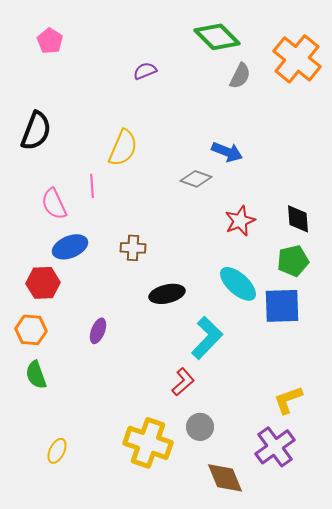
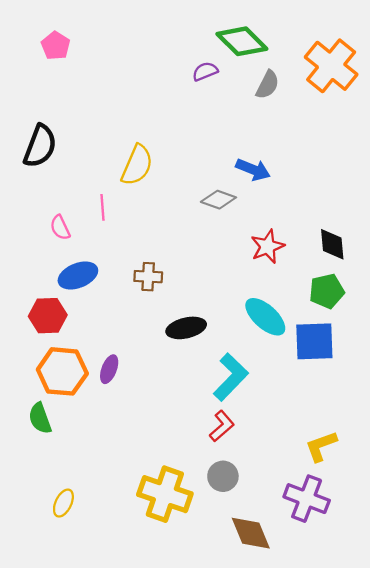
purple semicircle: (145, 71) -> (205, 71), moved
pink semicircle: (54, 204) -> (60, 228), size x0.7
orange hexagon: (31, 330) -> (62, 371), moved, size x1.4
red L-shape: (183, 382) -> (222, 426), moved
purple cross: (275, 447) -> (307, 499), turned -33

